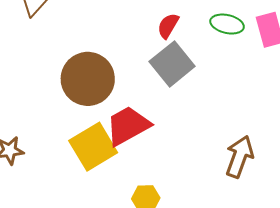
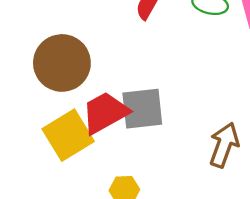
gray square: (172, 64) -> (142, 109), moved, turned 33

